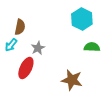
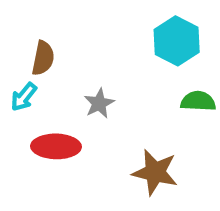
gray star: (38, 48) -> (99, 103), moved
red ellipse: (26, 68) -> (56, 146), turned 65

